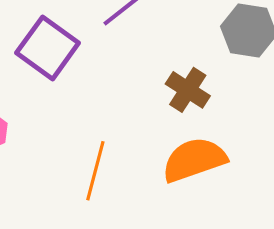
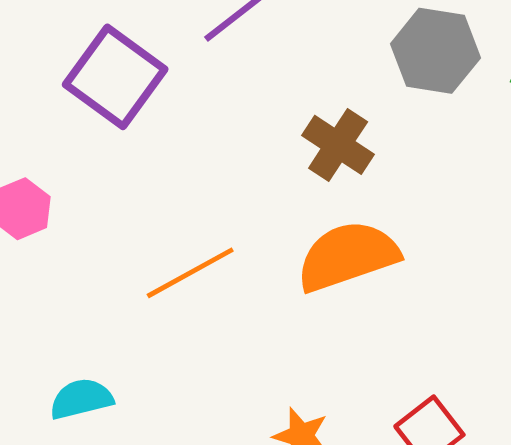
orange line: (95, 171) -> (190, 273), turned 46

